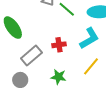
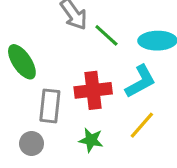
red cross: (59, 45) -> (93, 90), size x1.6
gray rectangle: (31, 55) -> (50, 106), turned -45

